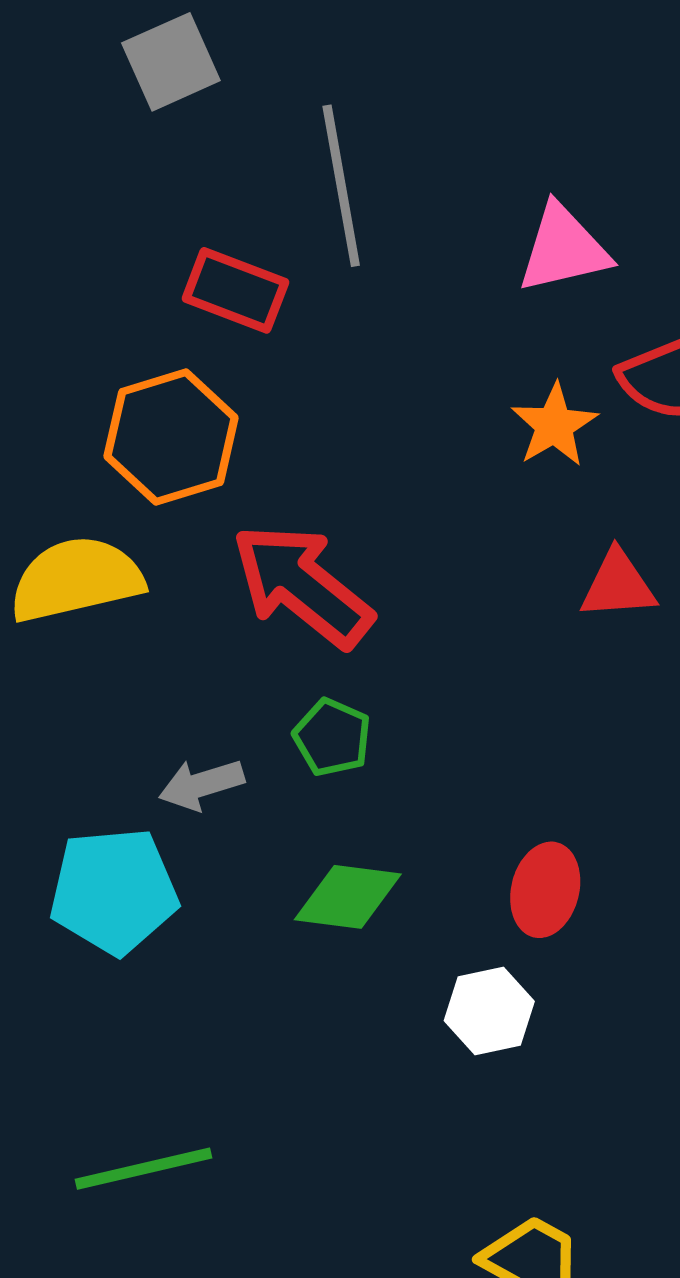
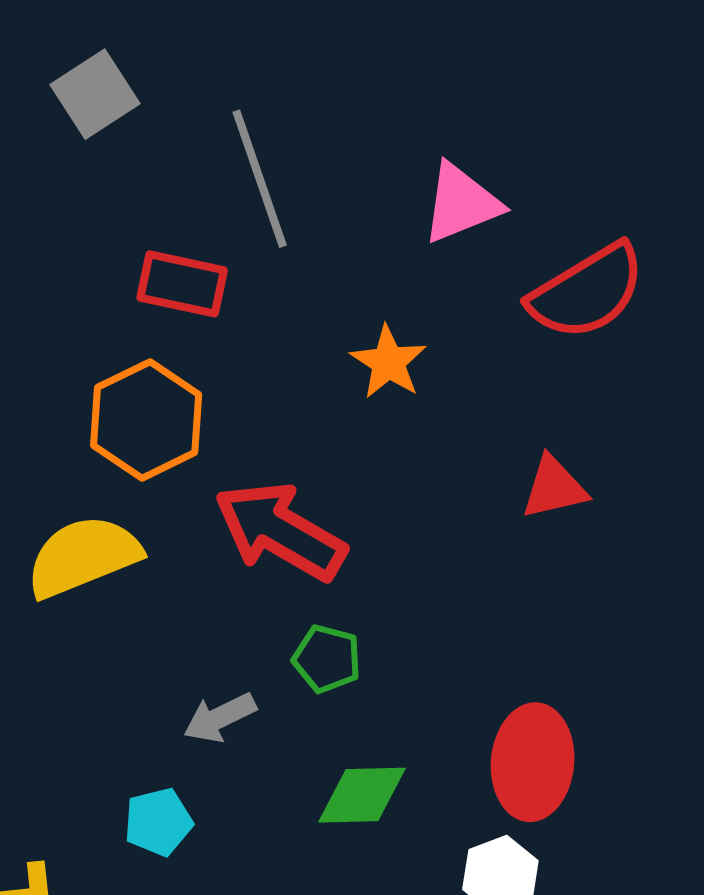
orange star: (554, 425) -> (388, 362), moved
red ellipse: (545, 890) -> (533, 762), size x1.4
cyan pentagon: (114, 891) -> (158, 822), size x0.6

